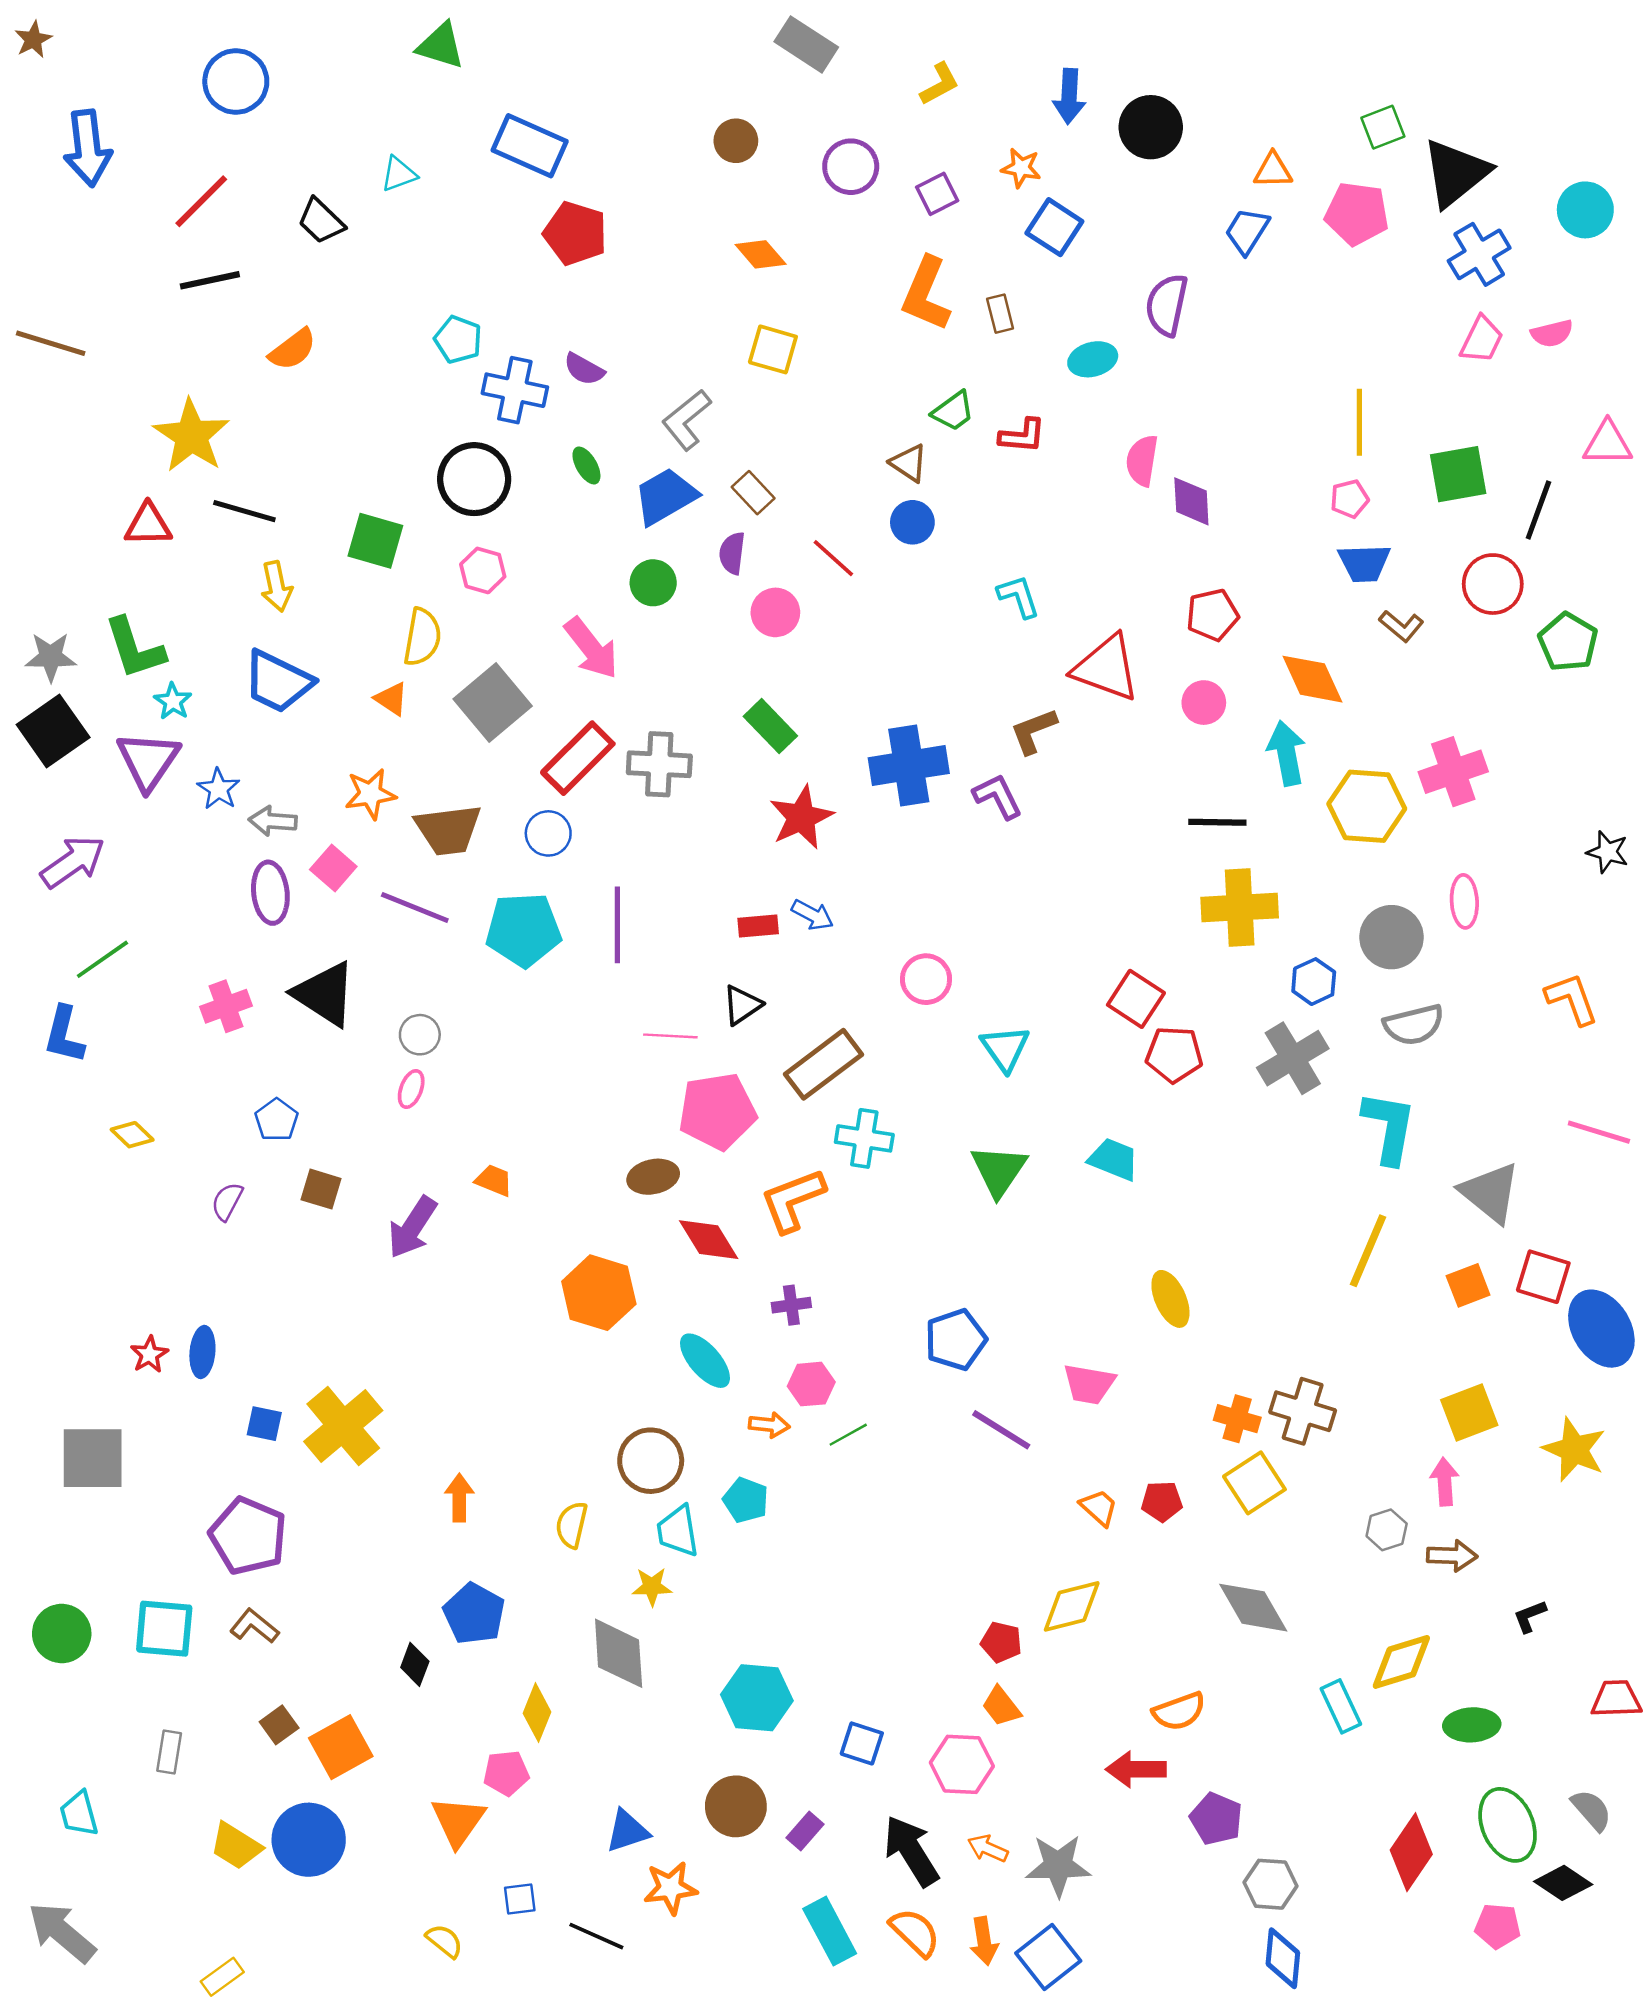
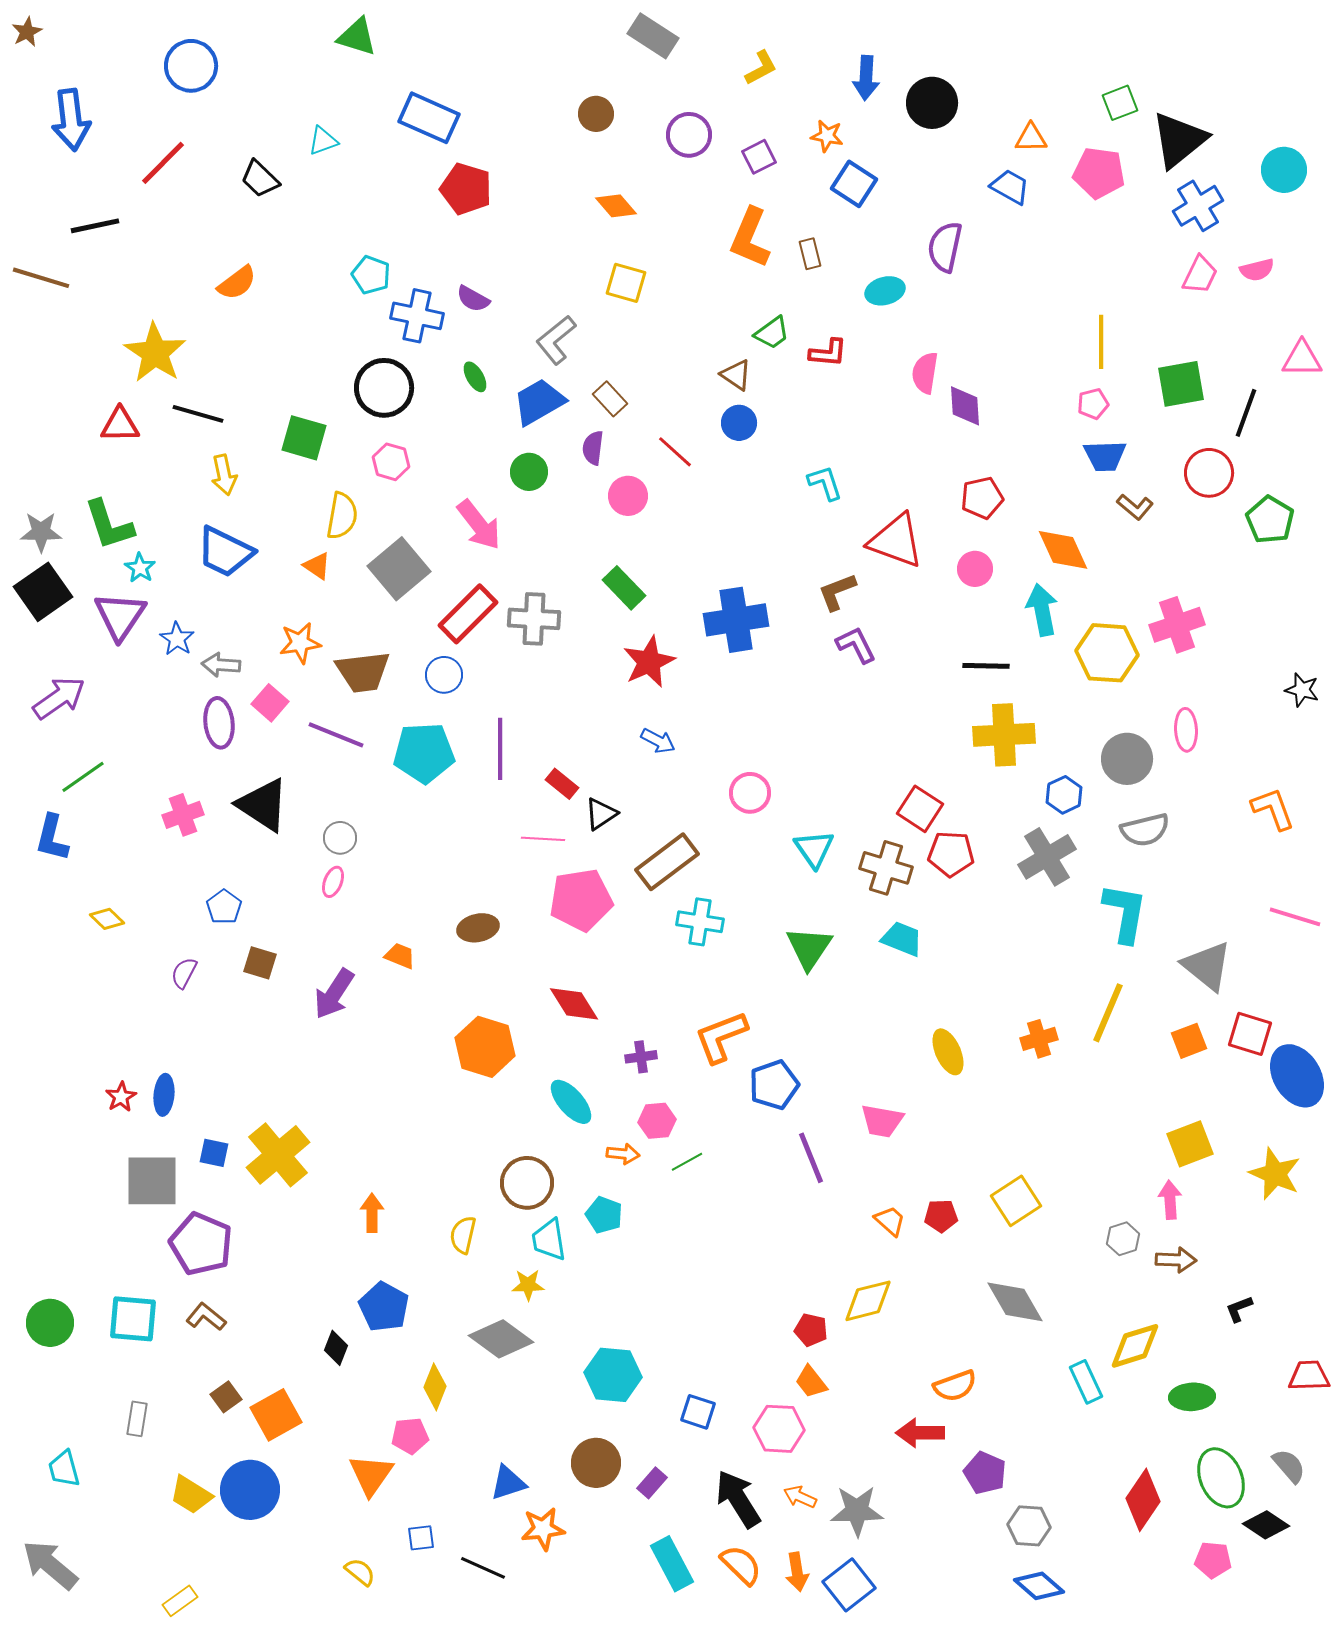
blue trapezoid: (1247, 231) -> (1010, 187), turned 87
black line: (210, 280) -> (95, 226), moved
purple L-shape: (998, 796) -> (856, 645), moved
red rectangle: (758, 926) -> (562, 784), moved, turned 44
brown ellipse: (653, 1177) -> (478, 928), moved
orange L-shape: (793, 1200) -> (721, 1037), moved
brown cross: (1303, 1411) -> (886, 868), moved
orange cross: (1237, 1419) -> (1039, 1039), moved, turned -33
purple line: (1001, 1430) -> (811, 1158), turned 36
gray square: (93, 1458) -> (152, 1181), moved
gray diamond: (619, 1653) -> (501, 1339), turned -50
blue diamond: (1283, 1958) -> (1039, 1586), turned -54

